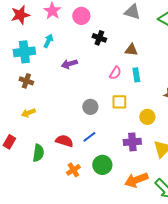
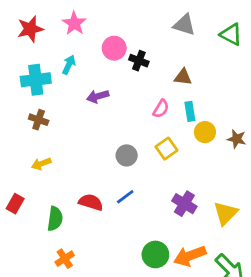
pink circle: (81, 16) -> (114, 48), moved
yellow square: (119, 102) -> (166, 149), turned -35
yellow circle: (147, 117) -> (205, 132), moved
purple cross: (132, 142) -> (184, 204), turned 36
green circle: (102, 165) -> (155, 254), moved
orange cross: (73, 170) -> (65, 259), moved

